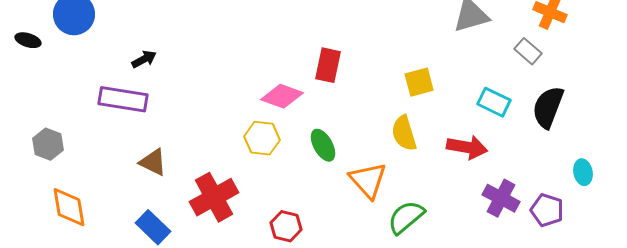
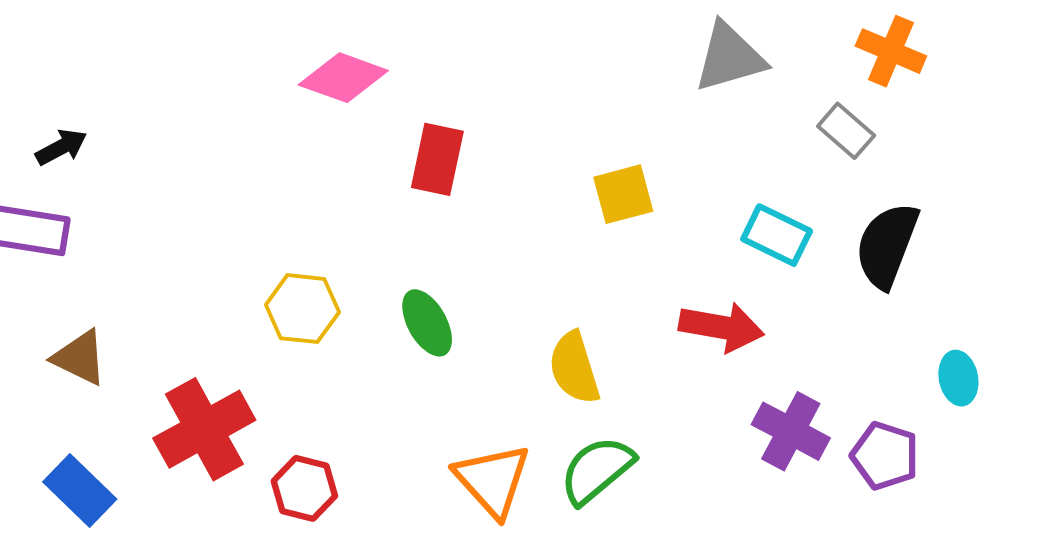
pink diamond: (282, 96) -> (343, 78), moved
yellow semicircle: (404, 133) -> (574, 368), moved
orange triangle: (368, 180) -> (492, 480), moved
red hexagon: (286, 226) -> (304, 488), moved

